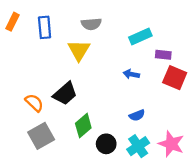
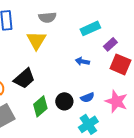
purple rectangle: (163, 55) -> (110, 44), turned -48
black circle: (106, 144) -> (64, 101), moved
pink star: (171, 144) -> (116, 101), moved

